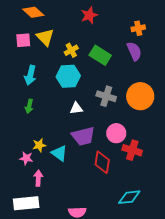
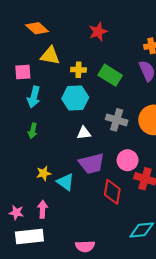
yellow triangle: (45, 37) -> (50, 56), turned -36
pink square: (23, 40) -> (23, 72), moved
yellow cross: (71, 50) -> (78, 70), turned 32
pink star: (26, 158) -> (16, 213), moved

